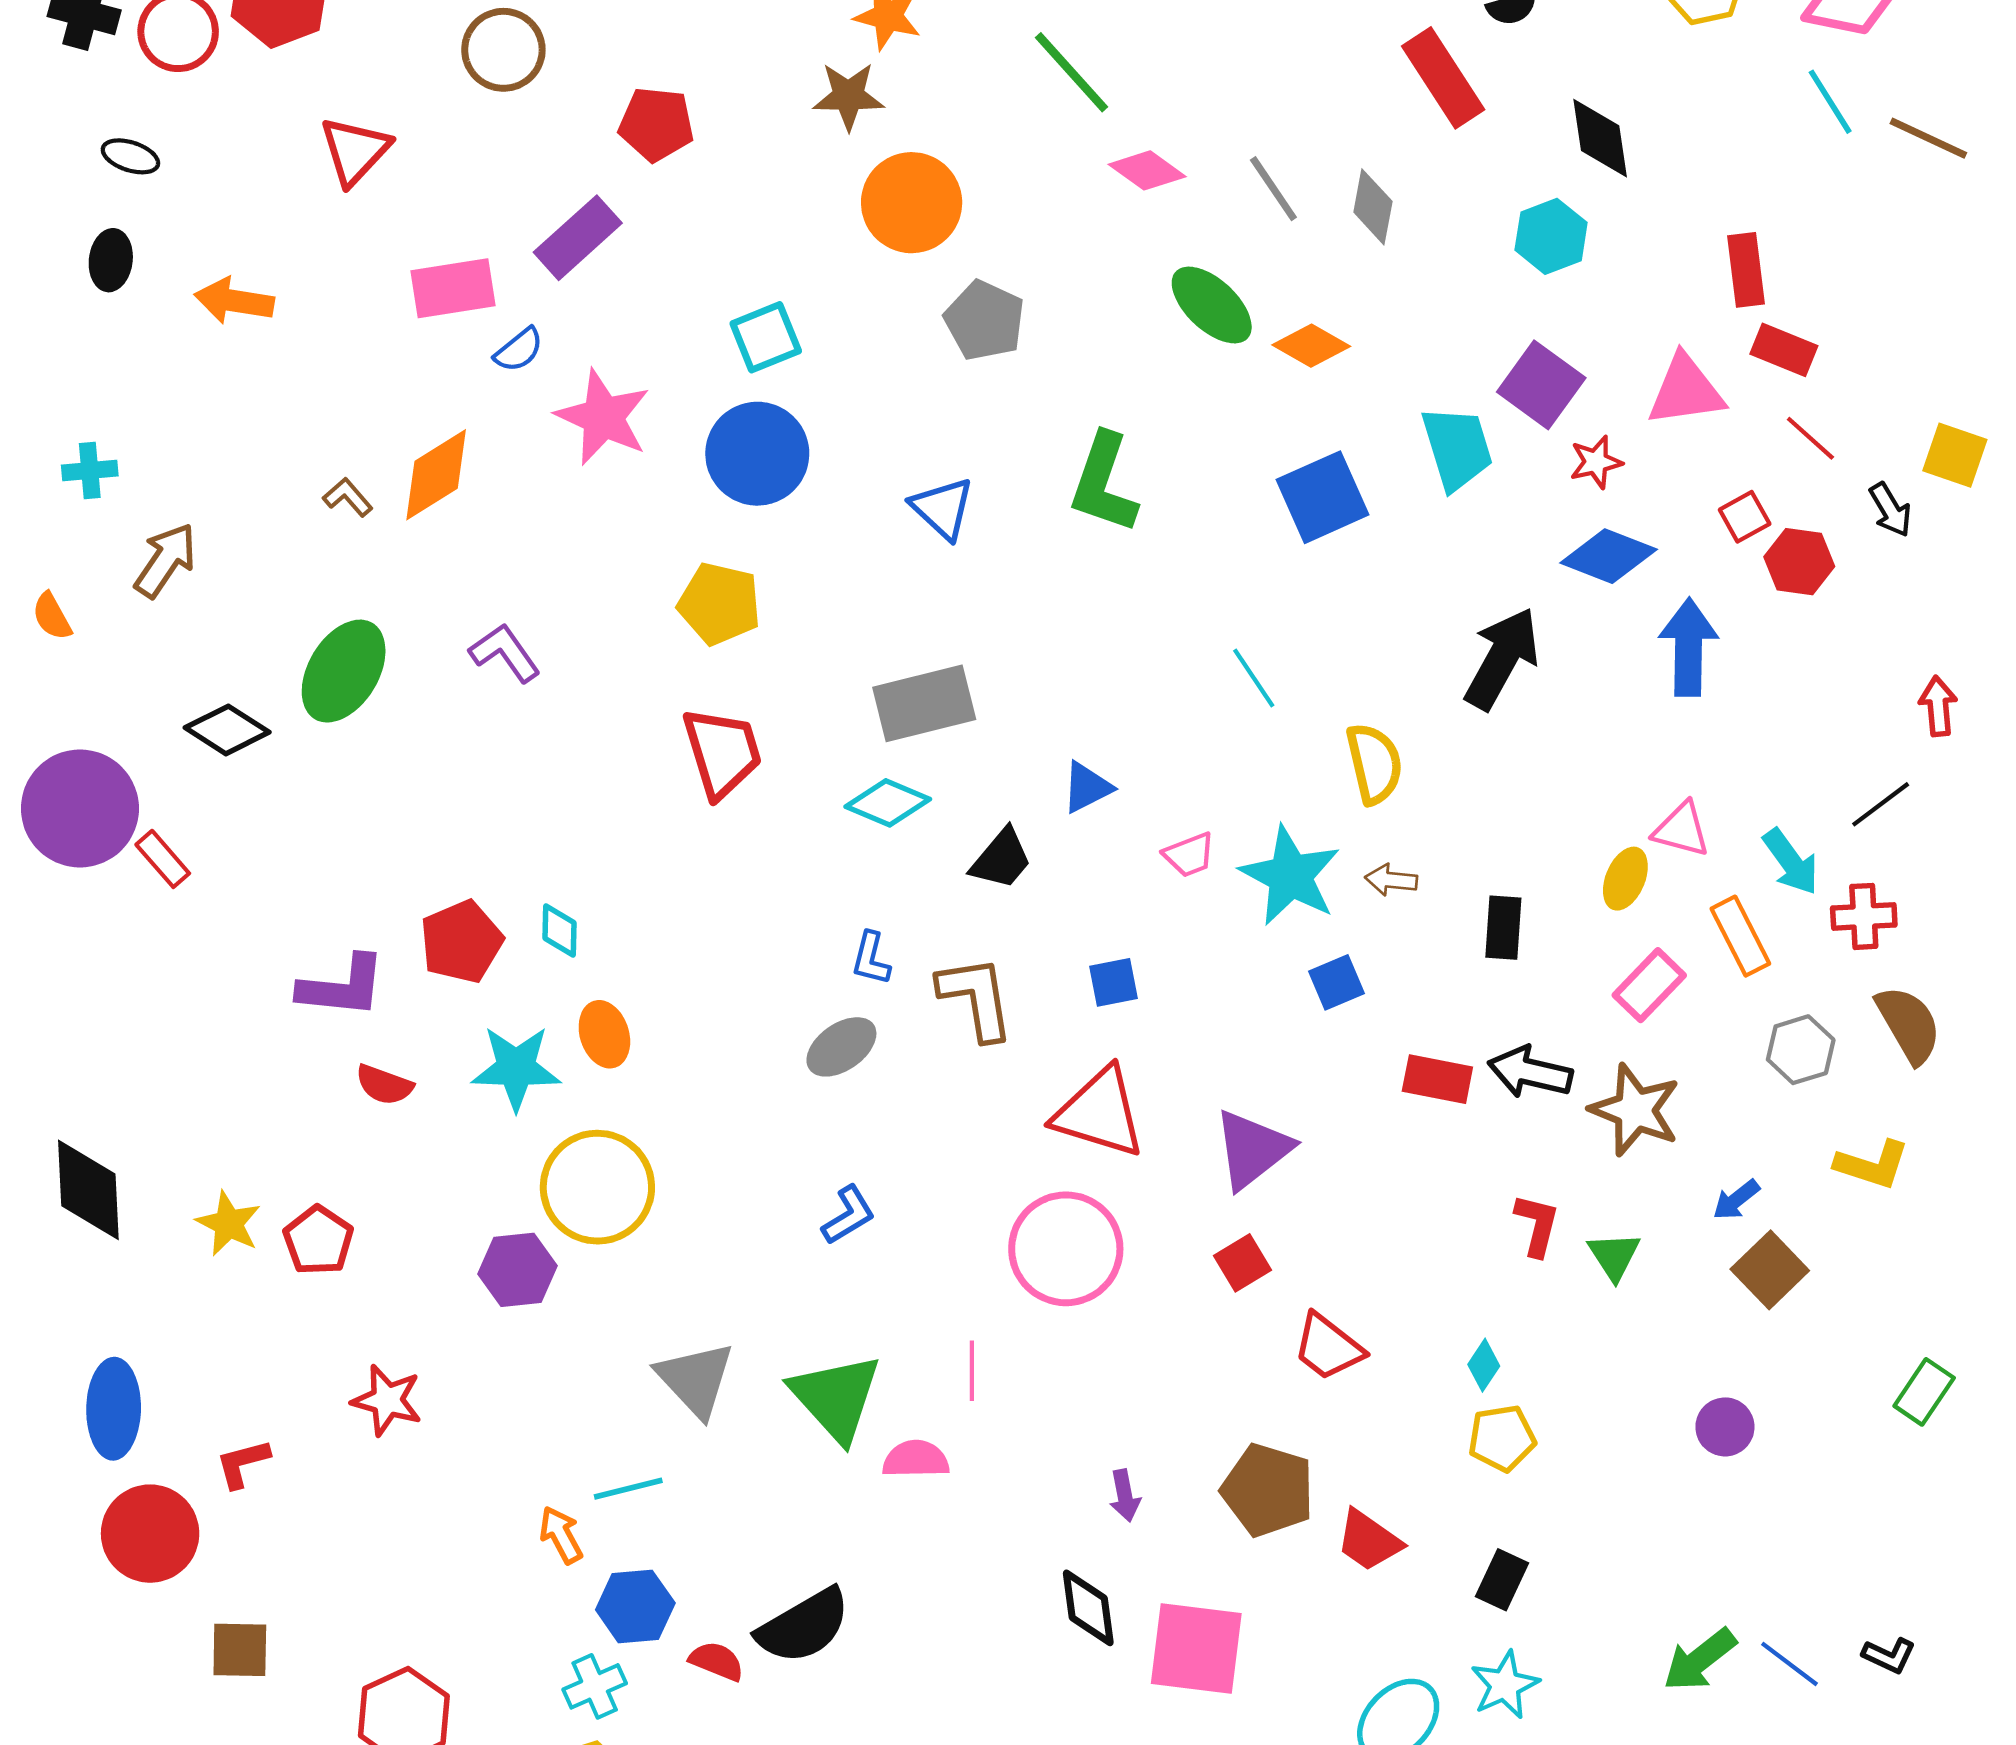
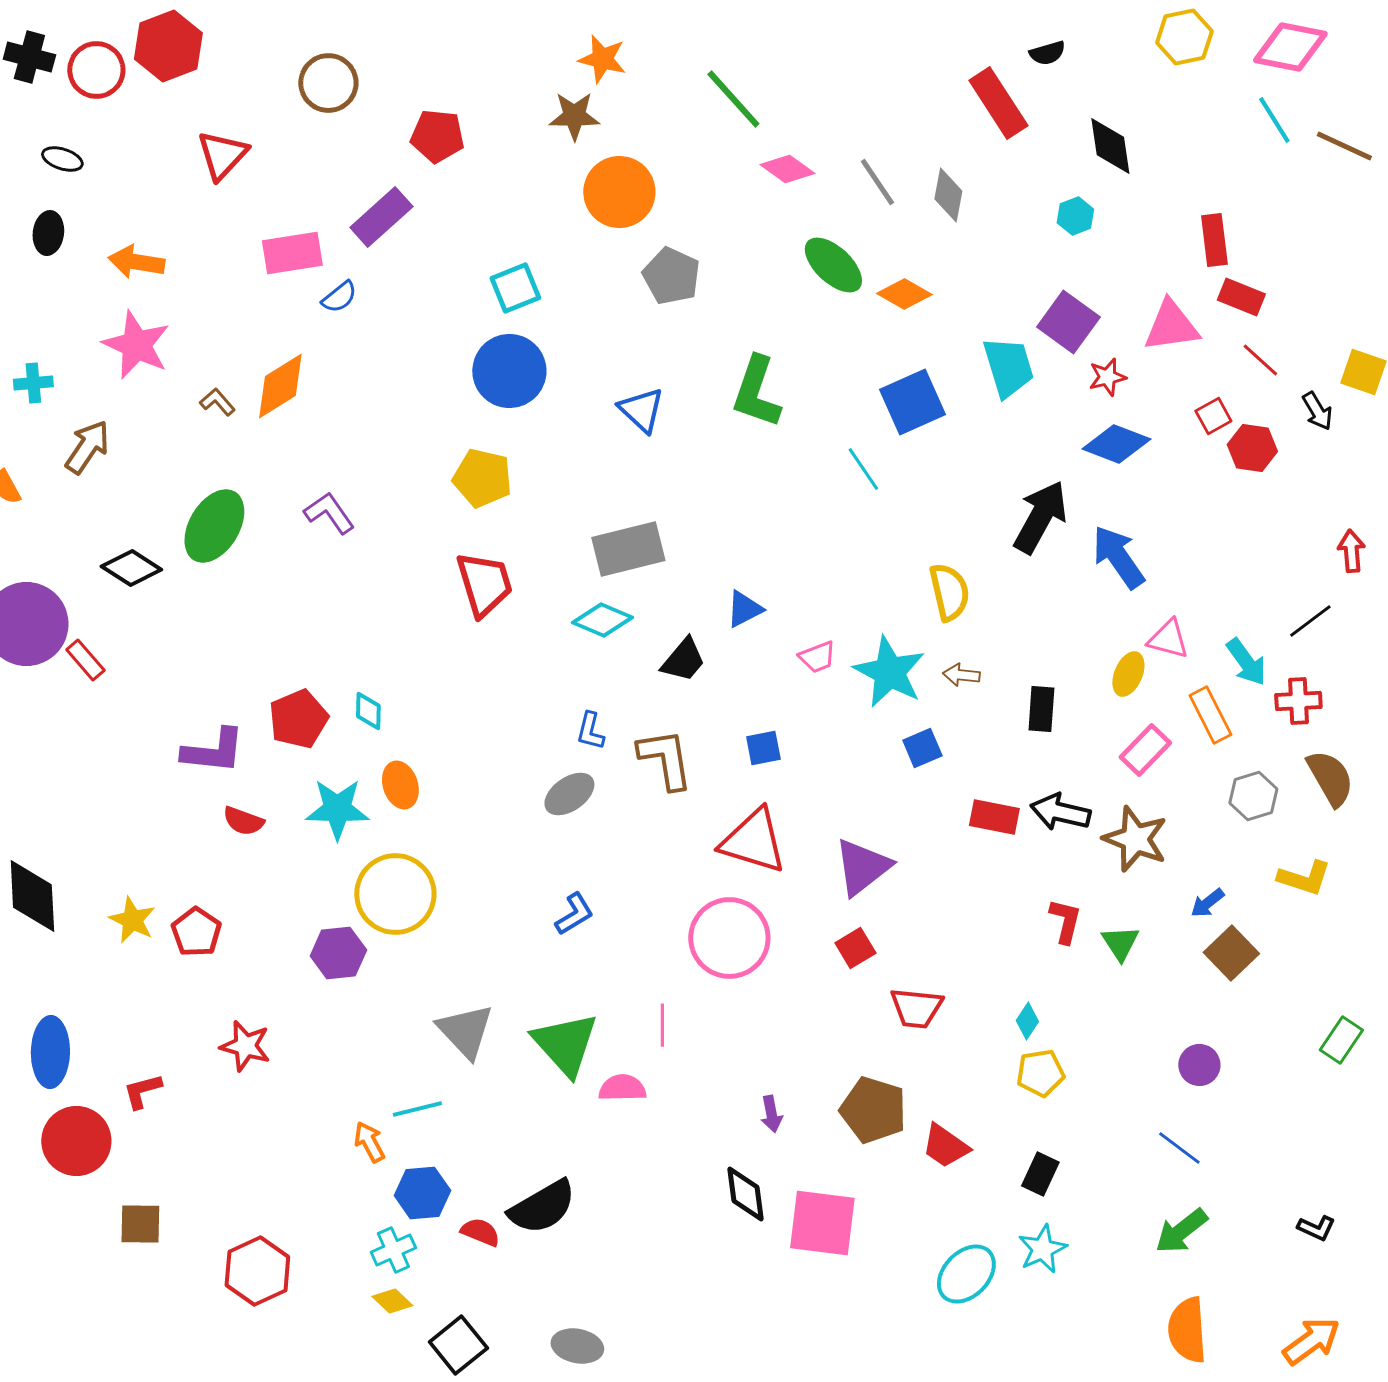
cyan hexagon: (1551, 236) -> (1075, 216), size x0.7
pink star: (603, 417) -> (136, 345), moved
blue arrow: (1688, 647) -> (1118, 557), moved, turned -36
cyan line: (1254, 678) -> (863, 469), moved
red trapezoid: (1328, 1347) -> (916, 1008), turned -32
blue line: (1789, 1664) -> (1179, 1148), moved

